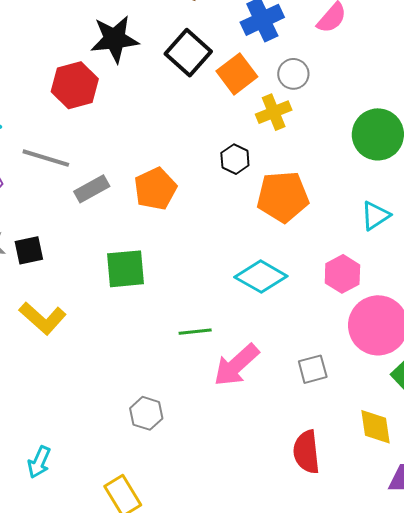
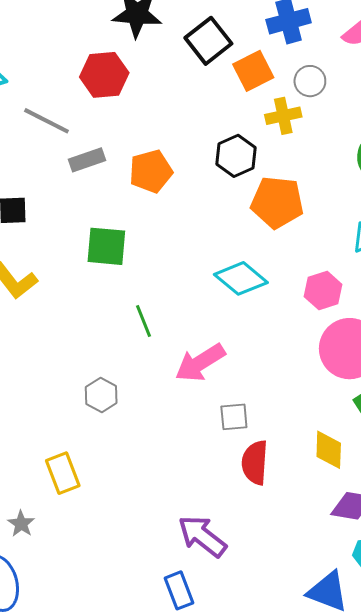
red hexagon: (75, 85) -> (104, 75), moved
black hexagon: (235, 159) -> (236, 156), size x1.4
green line: (195, 332) -> (144, 321), moved, turned 64
gray square: (313, 369) -> (234, 417), moved

